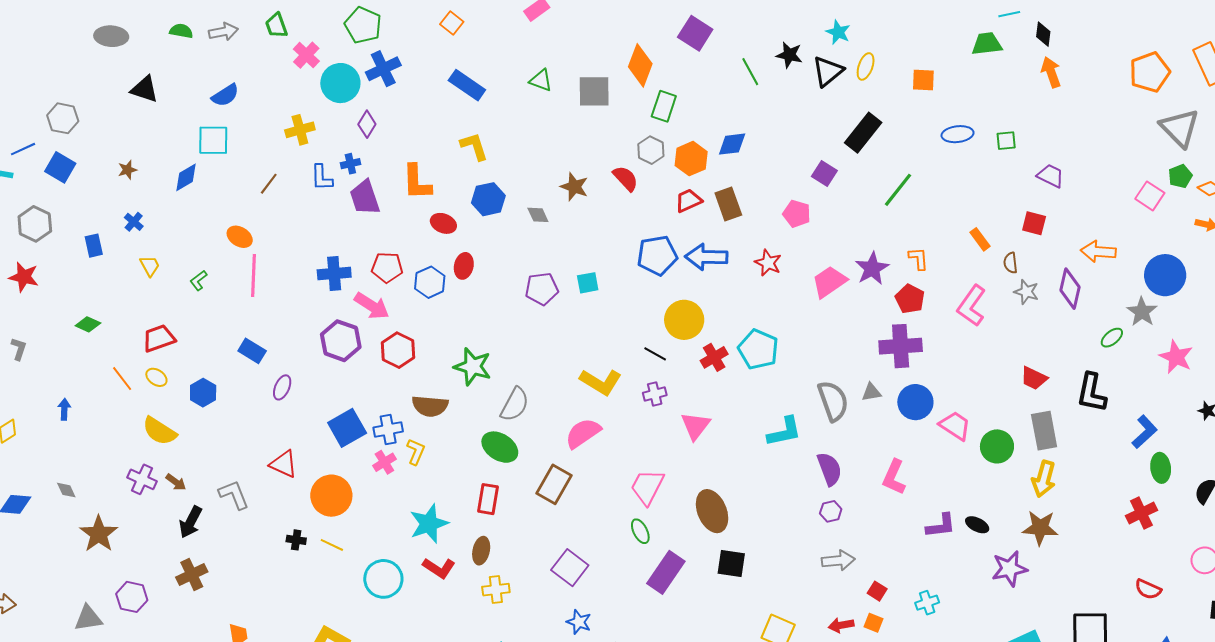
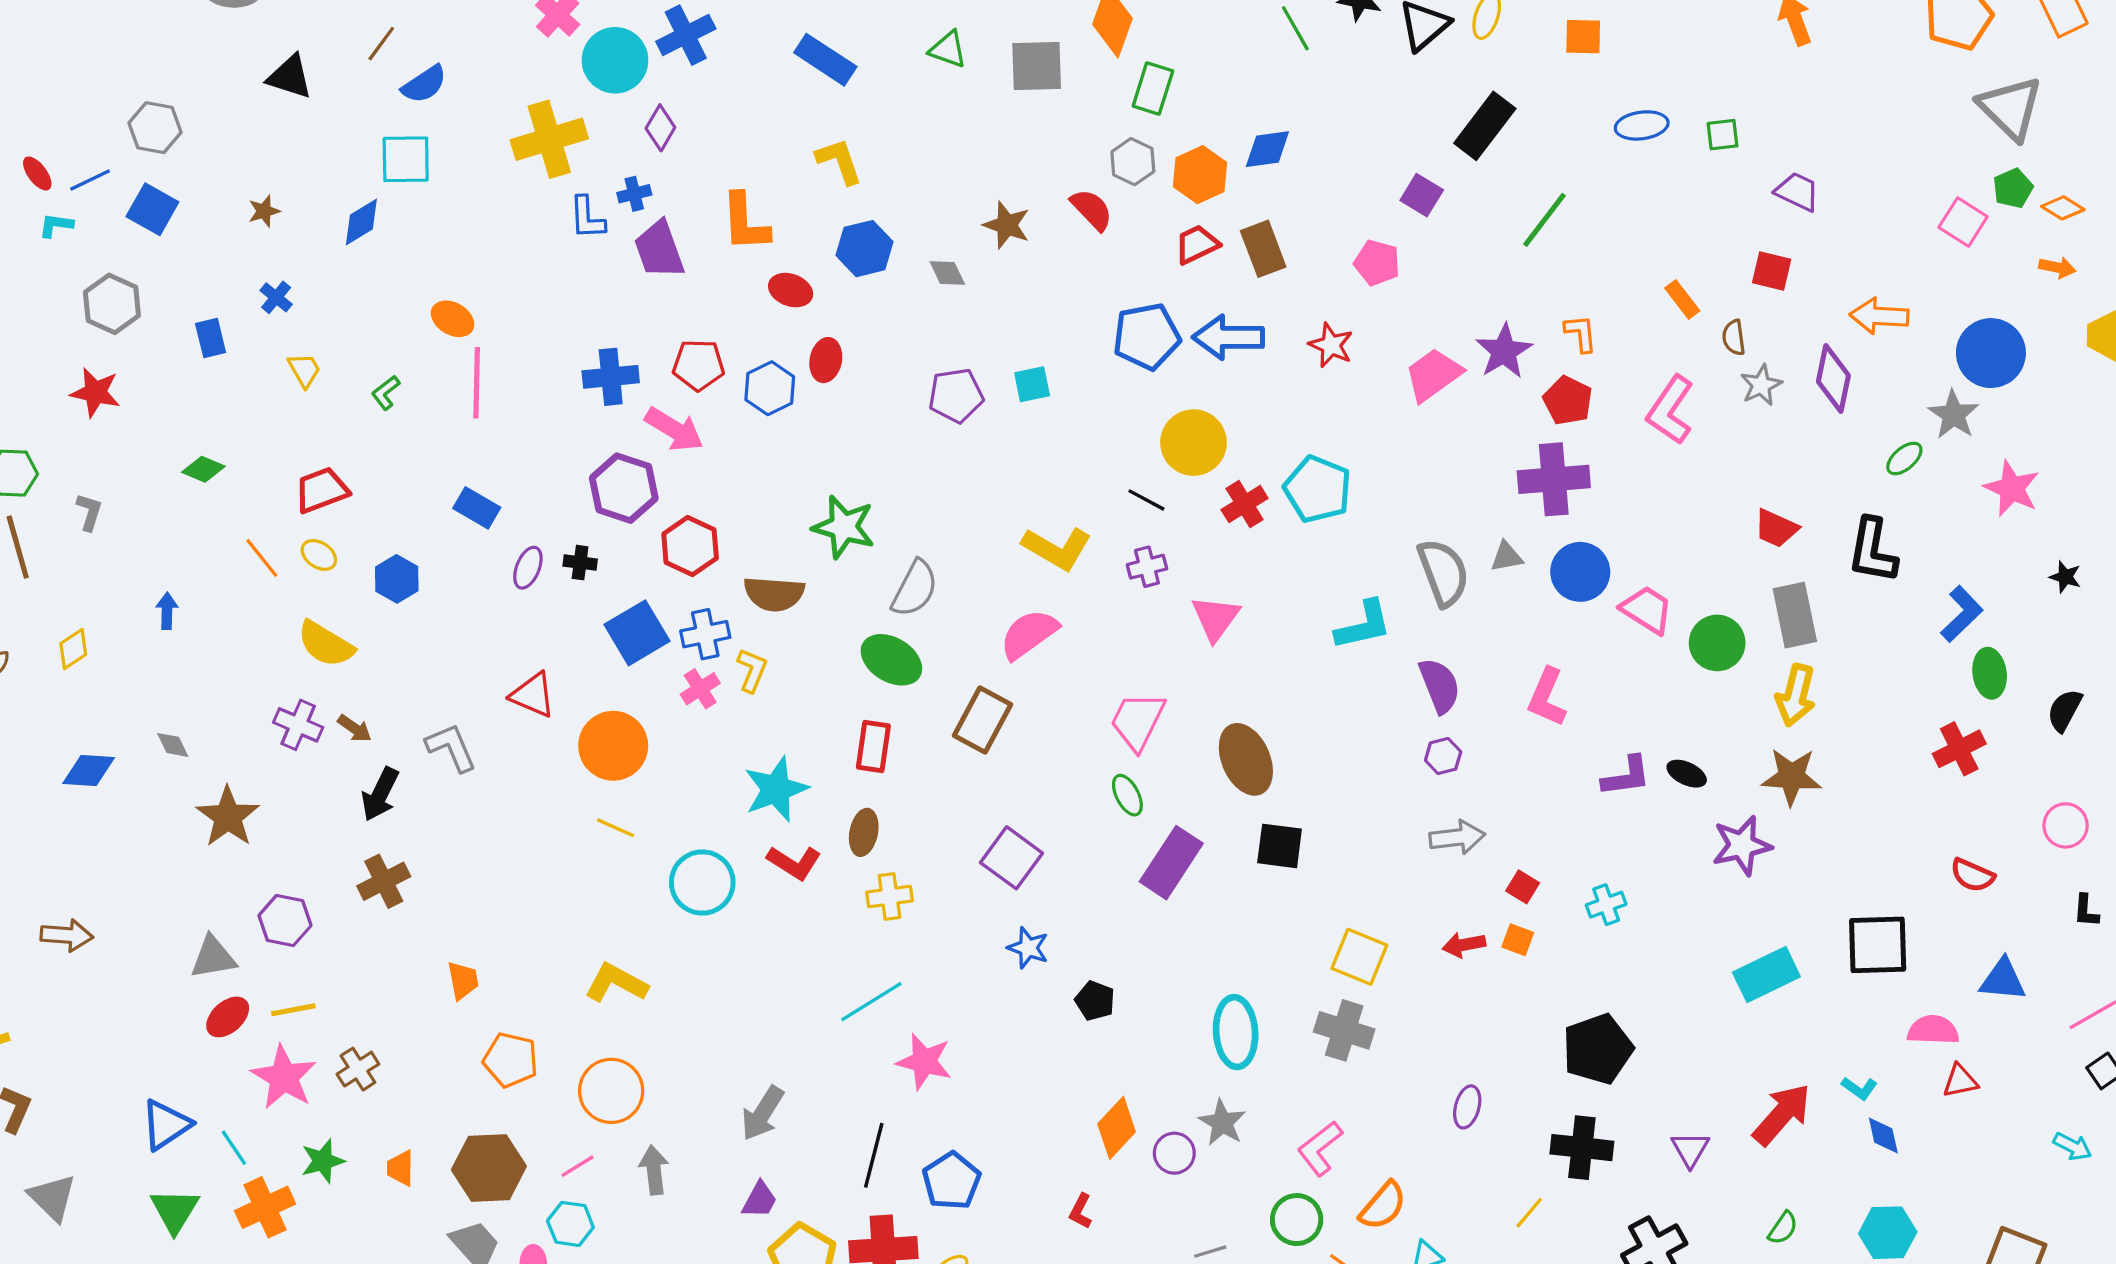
yellow cross: (300, 130) -> (549, 139), size x1.5
brown line: (269, 184) -> (381, 44), moved
gray star: (1026, 292) -> (1761, 385), turned 30
red hexagon: (398, 350) -> (690, 546), moved
black cross: (296, 540) -> (580, 563), moved

